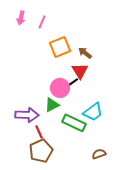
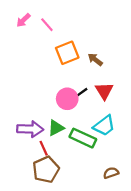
pink arrow: (21, 18) -> (23, 20), turned 32
pink line: (42, 22) -> (47, 25), turned -64
red triangle: (80, 71) -> (104, 91), moved
green triangle: (52, 105) -> (56, 128), moved

